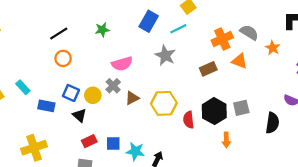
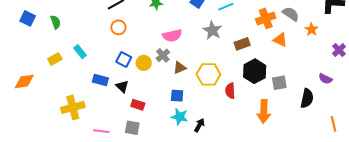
brown rectangle: (208, 69) -> (242, 44), moved
blue rectangle: (46, 106) -> (100, 80), moved
black hexagon: (214, 111) -> (255, 71), moved
black triangle: (79, 115) -> (122, 86), moved
orange arrow: (226, 140) -> (264, 111), size x1.6
red rectangle: (89, 141) -> (138, 105), turned 40
blue square: (113, 143) -> (177, 96), moved
yellow cross: (34, 148) -> (73, 107), moved

